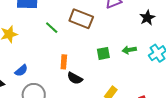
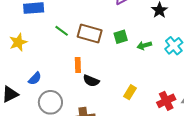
brown rectangle: (81, 19) -> (90, 34), moved
green square: (103, 53) -> (121, 37), moved

